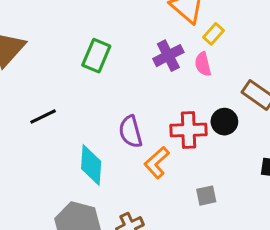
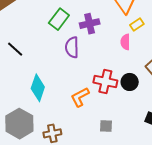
purple cross: (168, 56) -> (90, 24), moved
black line: (43, 116) -> (15, 49), turned 54
purple semicircle: (130, 132) -> (72, 47), moved

